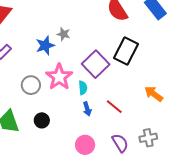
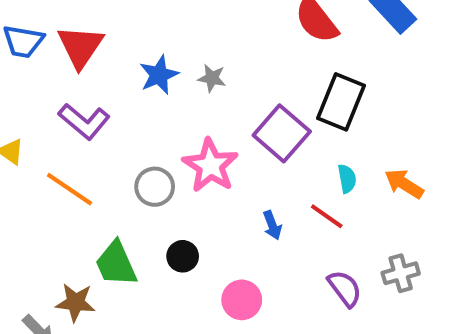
blue star: (45, 45) -> (159, 75), moved
cyan semicircle: (83, 88) -> (347, 179), moved
pink circle: (85, 145) -> (242, 300), moved

